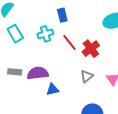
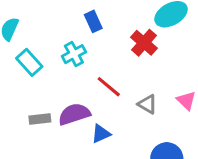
red line: (69, 42) -> (109, 87), moved
red cross: (91, 49) -> (144, 43), moved
gray triangle: (87, 76) -> (147, 104), turned -40

